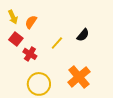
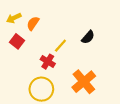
yellow arrow: (13, 17) -> (14, 18), turned 88
red cross: (30, 54) -> (48, 62), moved

